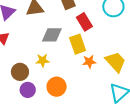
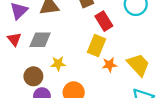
gray diamond: (52, 35) -> (40, 40), moved
yellow rectangle: (78, 44) -> (96, 46), turned 42

